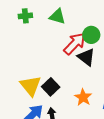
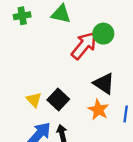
black triangle: (86, 57) -> (104, 83), moved
yellow triangle: (31, 86) -> (34, 100), size x0.6

